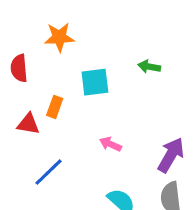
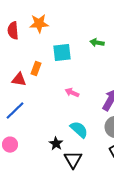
red semicircle: (19, 68) -> (13, 31), moved
blue line: (48, 172) -> (15, 111), moved

